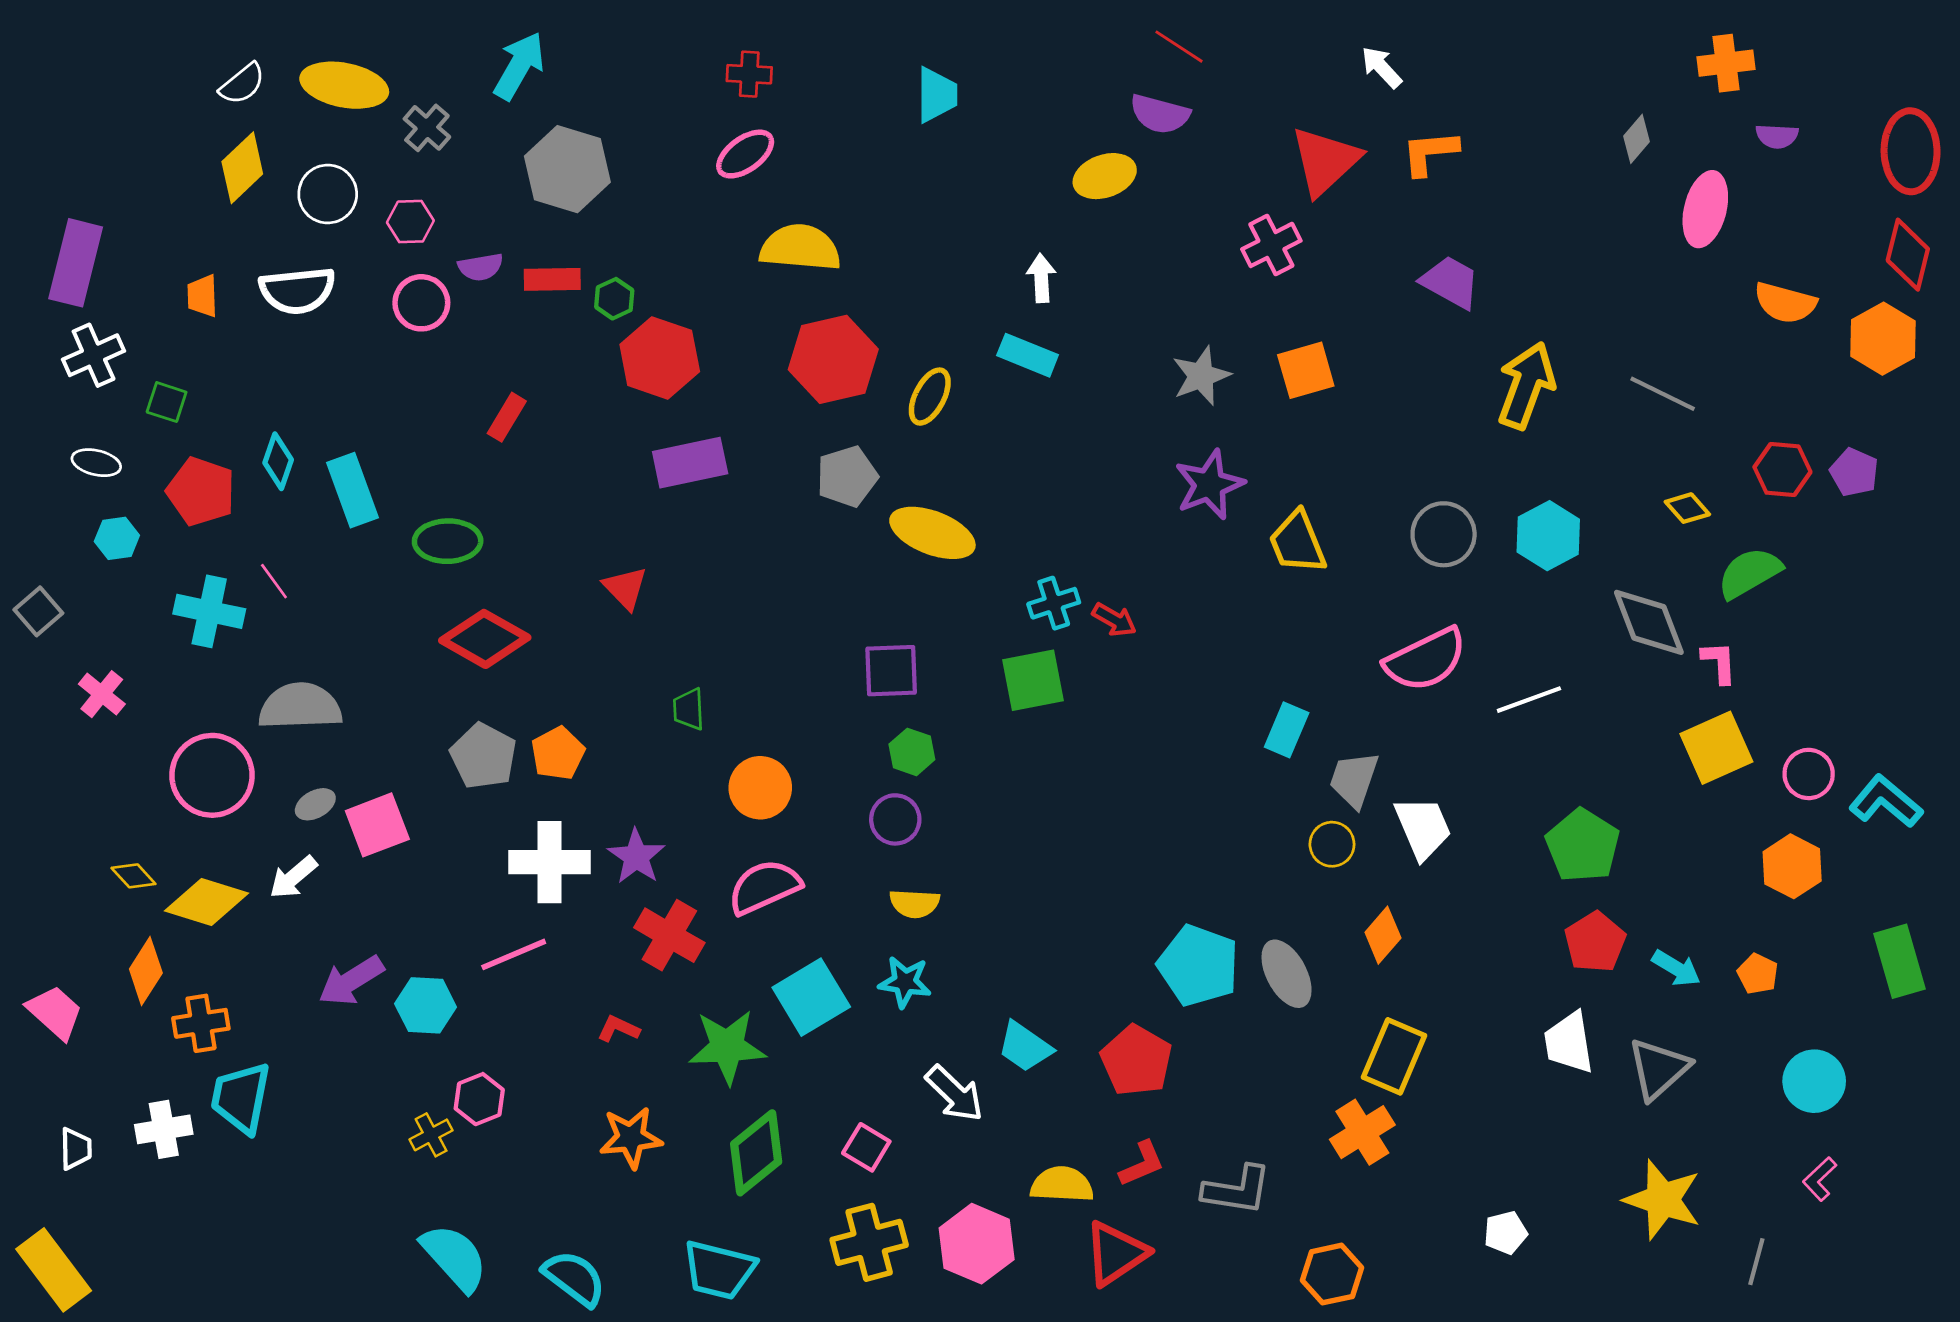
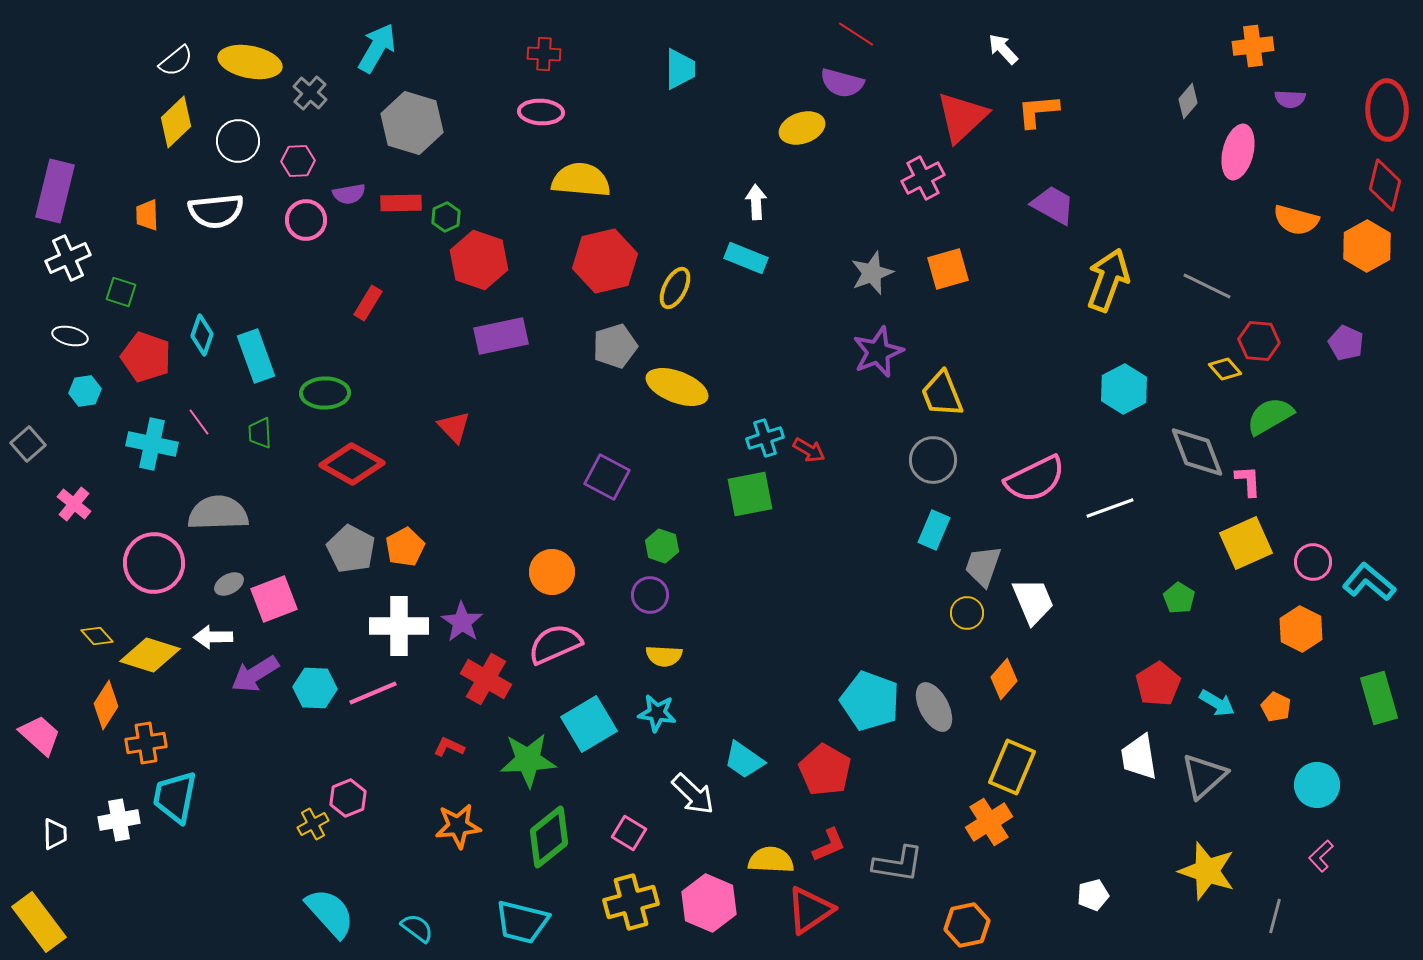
pink ellipse: (745, 154) -> (541, 112), turned 39
red hexagon: (1782, 470) -> (1259, 341), moved
gray circle: (1444, 534) -> (933, 460), moved
purple square: (891, 671) -> (607, 477), moved, turned 30
green trapezoid: (689, 709) -> (260, 433), moved
green pentagon: (1583, 846) -> (1179, 598), moved, size x0.6
white arrow: (293, 877) -> (213, 637), turned 39
purple arrow: (351, 981) -> (255, 674), moved
cyan hexagon: (426, 1005) -> (315, 688), moved
cyan semicircle: (574, 1278) -> (417, 928), size x0.7

